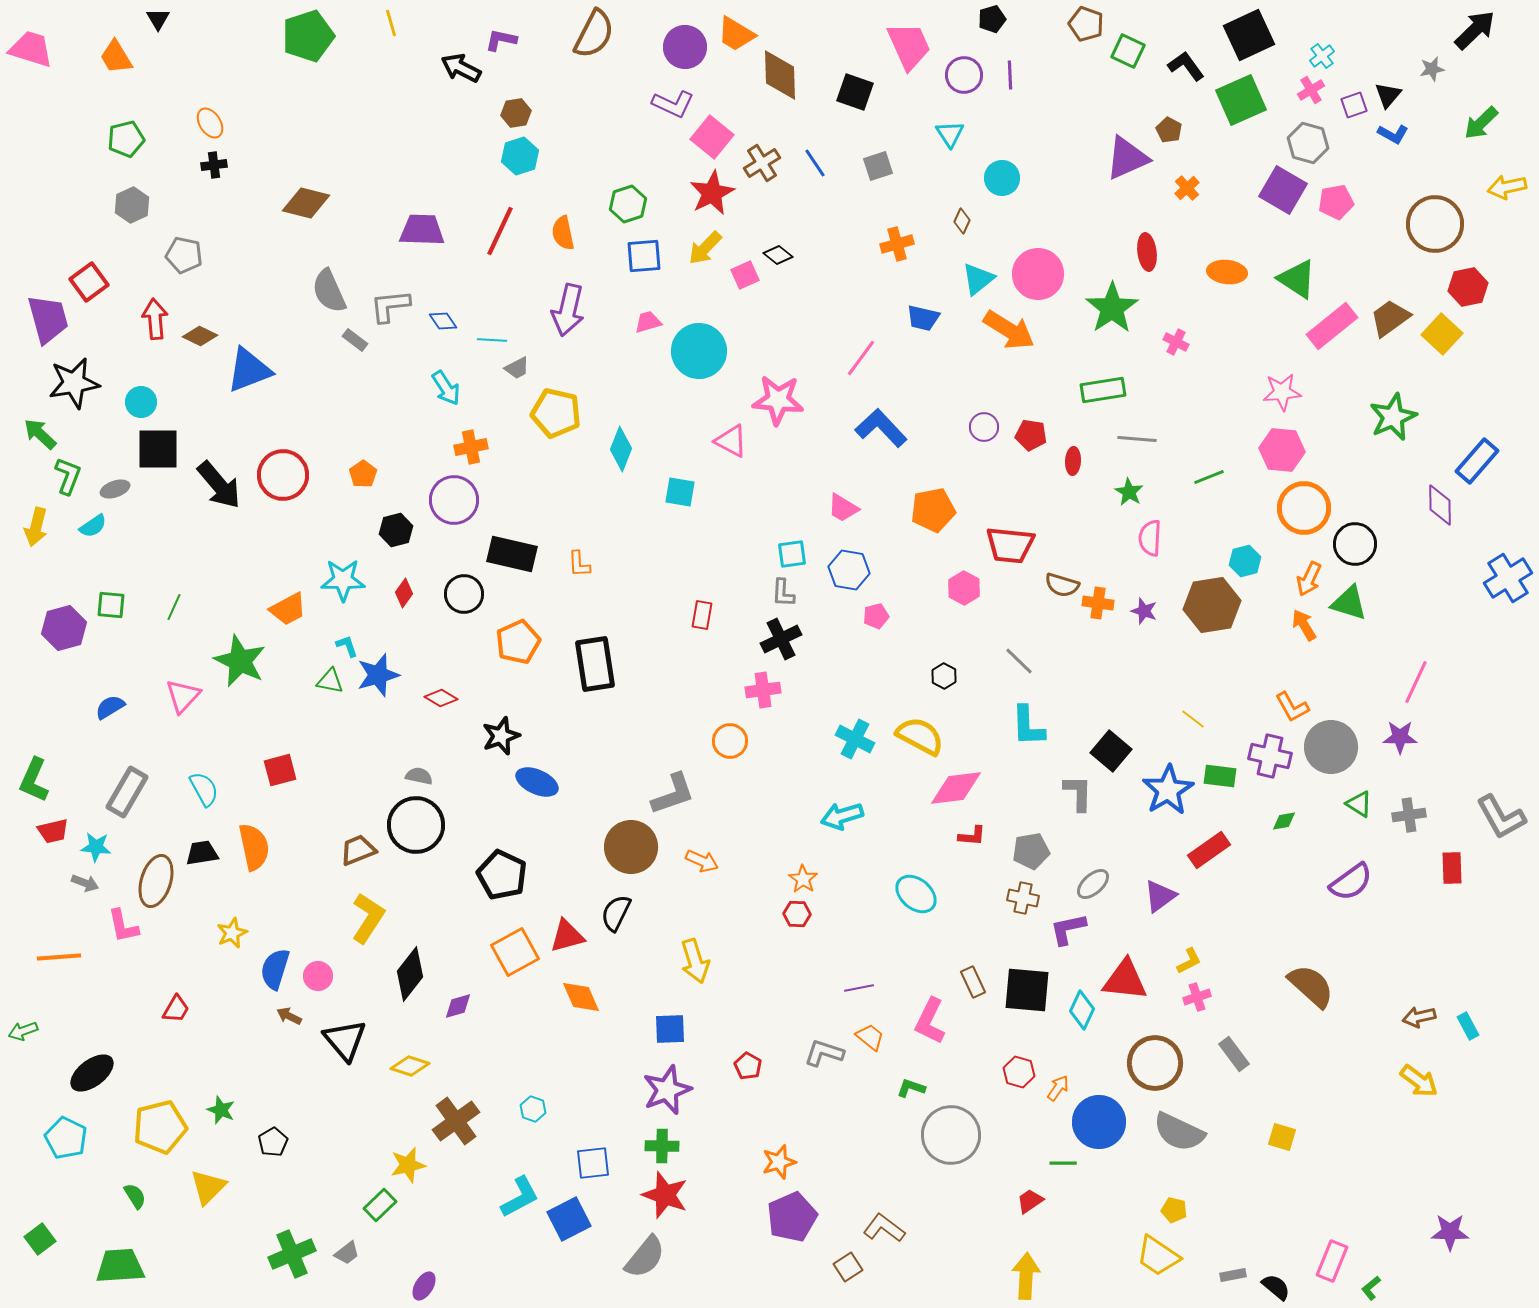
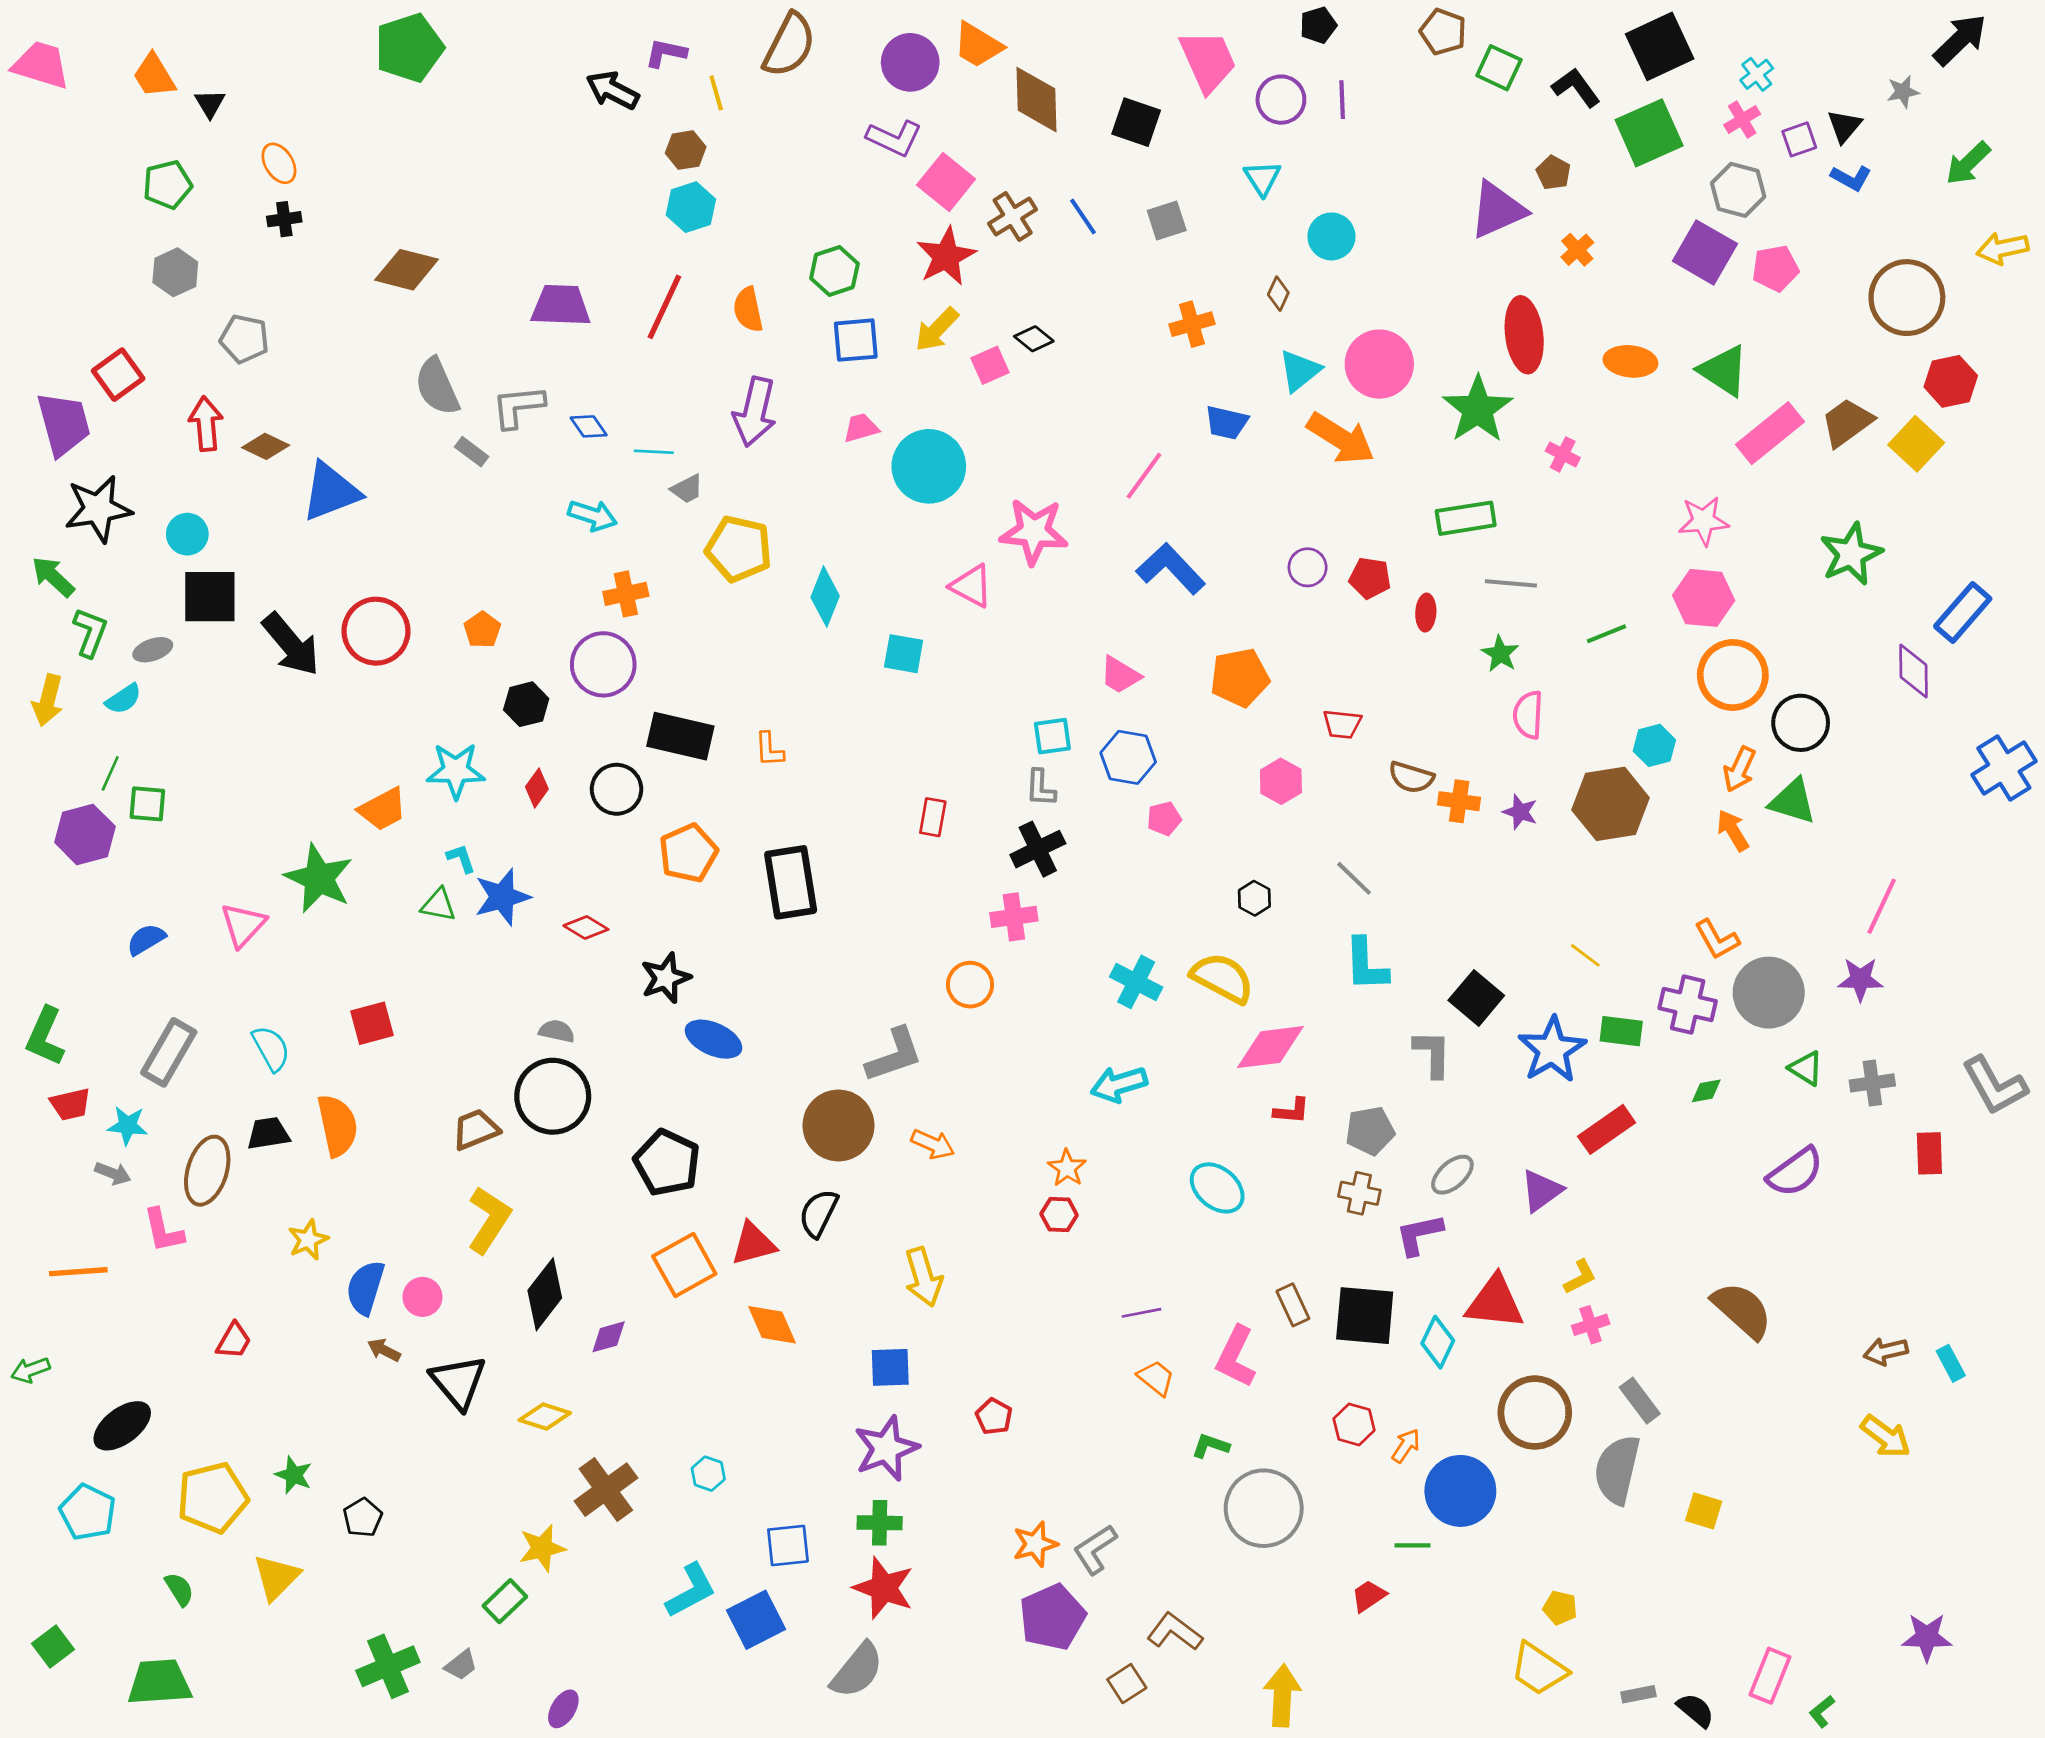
black triangle: (158, 19) -> (210, 104), moved
yellow line: (391, 23) -> (716, 93), moved
red ellipse: (1147, 252) -> (1524, 335), size x1.5
cyan arrow: (446, 388) -> (593, 516), turned -39
red trapezoid: (1010, 545) -> (1342, 724), size x0.6
green line: (174, 607) -> (110, 773), moved
gray L-shape: (824, 1053) -> (1095, 1549), moved, turned -51
gray semicircle: (1179, 1132) -> (1617, 1470), moved, turned 78
yellow arrow: (1026, 1276) -> (1282, 1696), moved

